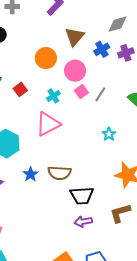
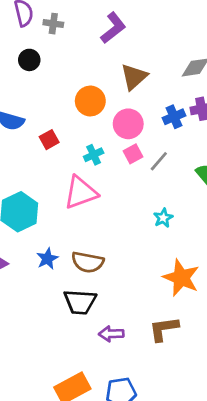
blue cross: (102, 49) -> (174, 117), moved
black trapezoid: (82, 196) -> (80, 302), moved

